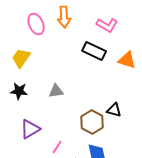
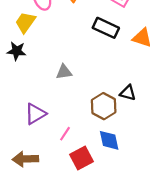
yellow trapezoid: (21, 58) -> (25, 22), moved
black star: (19, 91) -> (17, 51), moved

